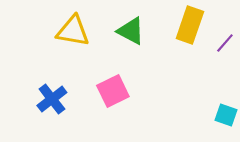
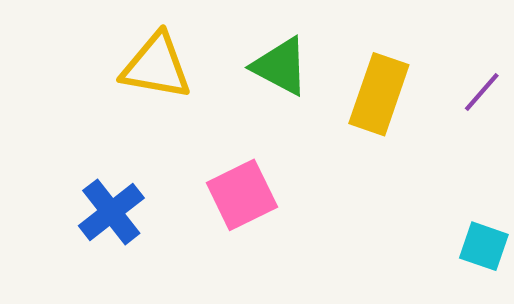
yellow rectangle: (190, 25) -> (379, 94), moved

